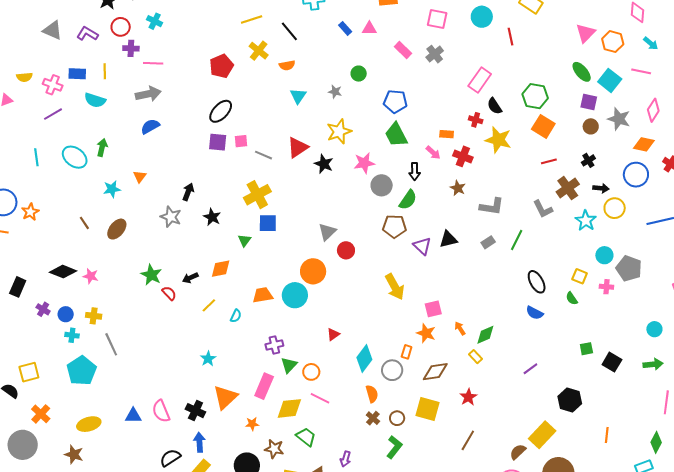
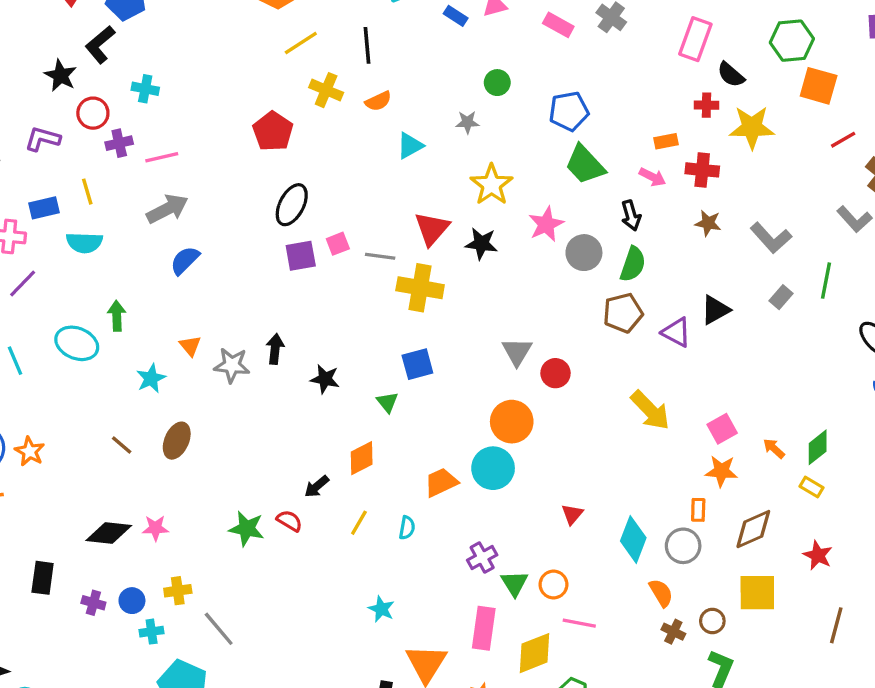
black line: (289, 31) -> (367, 45), turned 50
cyan triangle: (298, 96) -> (410, 146), turned 42
yellow cross: (257, 195) -> (420, 288), moved, turned -36
gray L-shape: (492, 207) -> (771, 238), turned 55
gray star: (171, 217) -> (232, 365), moved
green star: (151, 275) -> (247, 529), moved

